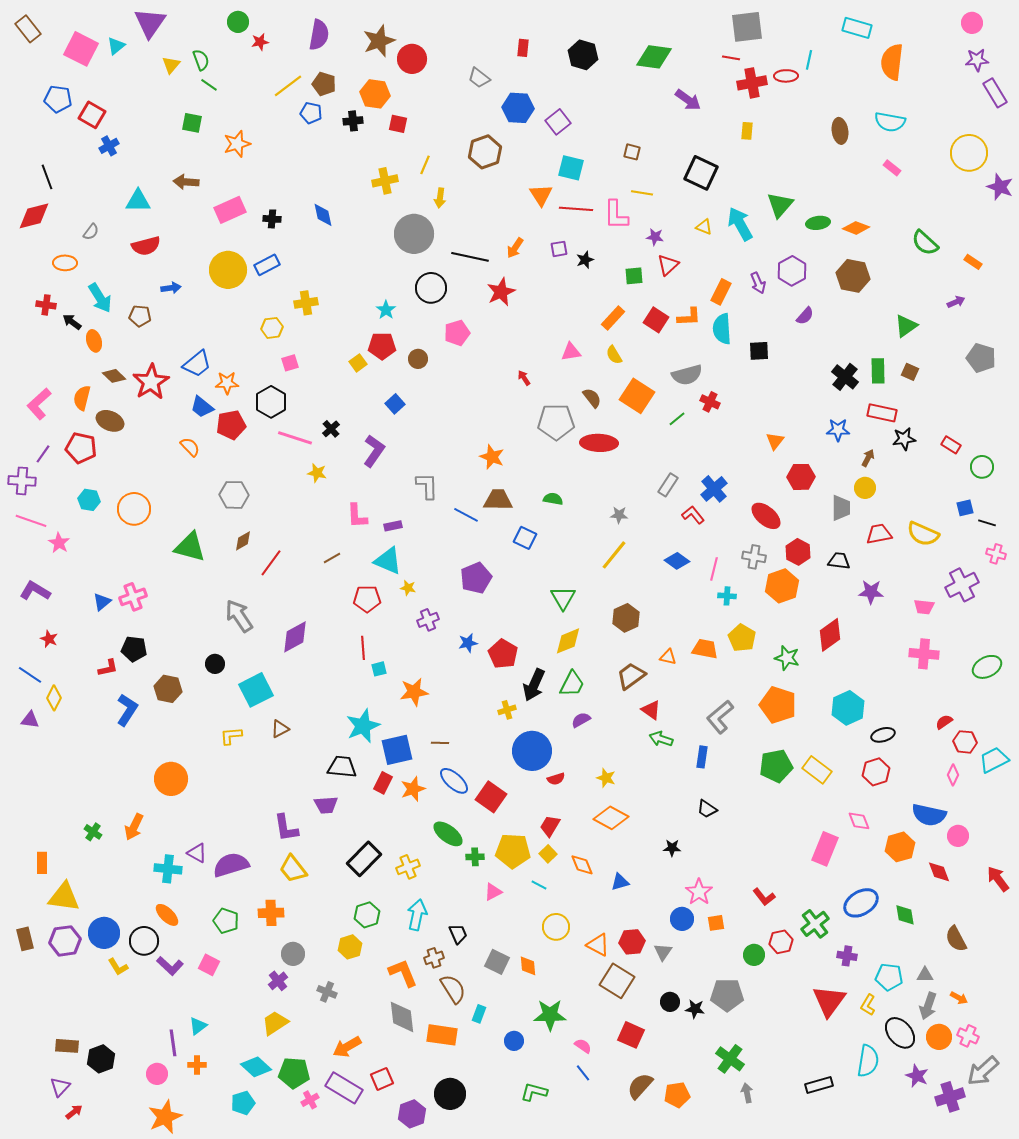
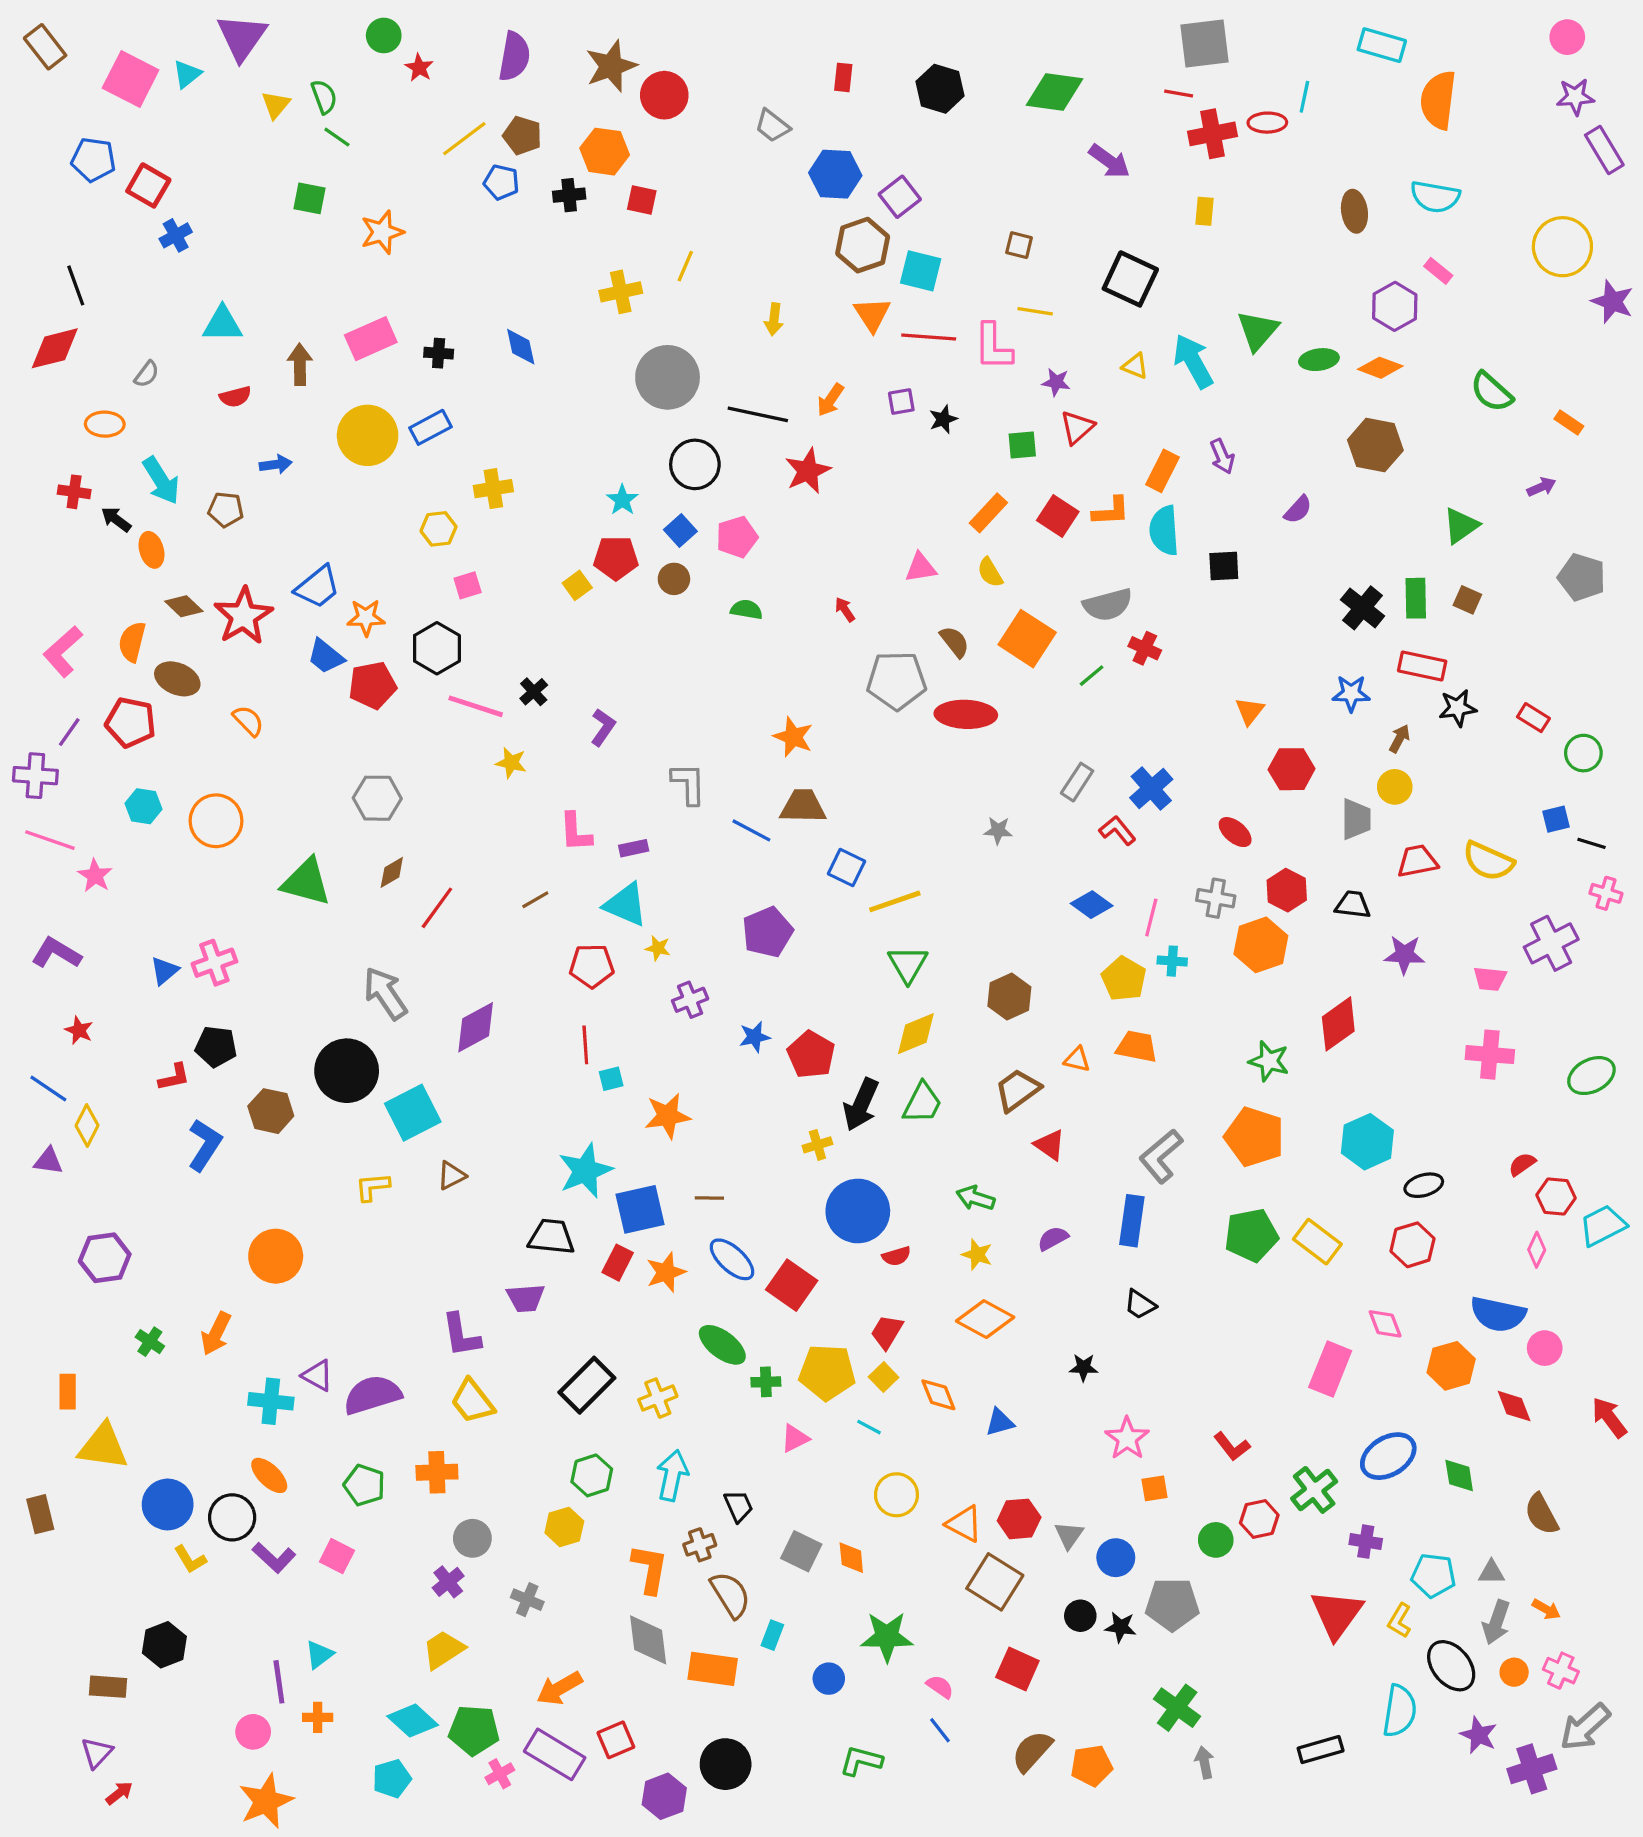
red star: (260, 42) -> (419, 68), turned -30
brown hexagon: (485, 152) -> (863, 245), moved
brown arrow: (186, 182) -> (300, 364), moved, turned 85
yellow arrow: (440, 198) -> (774, 319), moved
red semicircle: (146, 246) -> (235, 397), size x0.7
purple hexagon: (792, 271) -> (1395, 306), moved
blue square: (395, 404) -> (680, 531), moved
orange semicircle: (190, 447) -> (248, 721), moved
purple L-shape: (374, 451) -> (603, 727), size x0.7
green semicircle: (553, 499) -> (747, 610), moved
red ellipse: (766, 516) -> (1235, 832), size x0.7
yellow line: (614, 555) -> (895, 901), moved, turned 32
yellow pentagon: (742, 638) -> (1124, 979), moved
black circle: (215, 664) -> (347, 1071), size x2.0
purple semicircle: (581, 720) -> (1053, 1238), moved
green arrow: (661, 739) -> (975, 1198), moved
blue rectangle: (702, 757) -> (1132, 1221), size x1.4
blue circle: (682, 919) -> (1116, 1558), moved
purple hexagon: (65, 941) -> (105, 1258), moved
orange L-shape: (403, 973) -> (650, 1569), turned 32
orange circle: (939, 1037) -> (1514, 1672), size x0.7
black hexagon: (101, 1059) -> (164, 1645), moved

